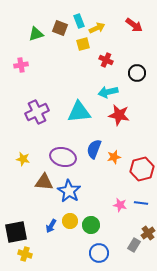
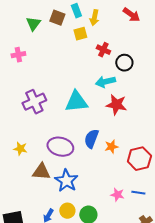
yellow arrow: (97, 28) -> (94, 18), turned 126
green triangle: (36, 34) -> (33, 24), turned -35
black circle: (137, 73) -> (124, 63), moved

